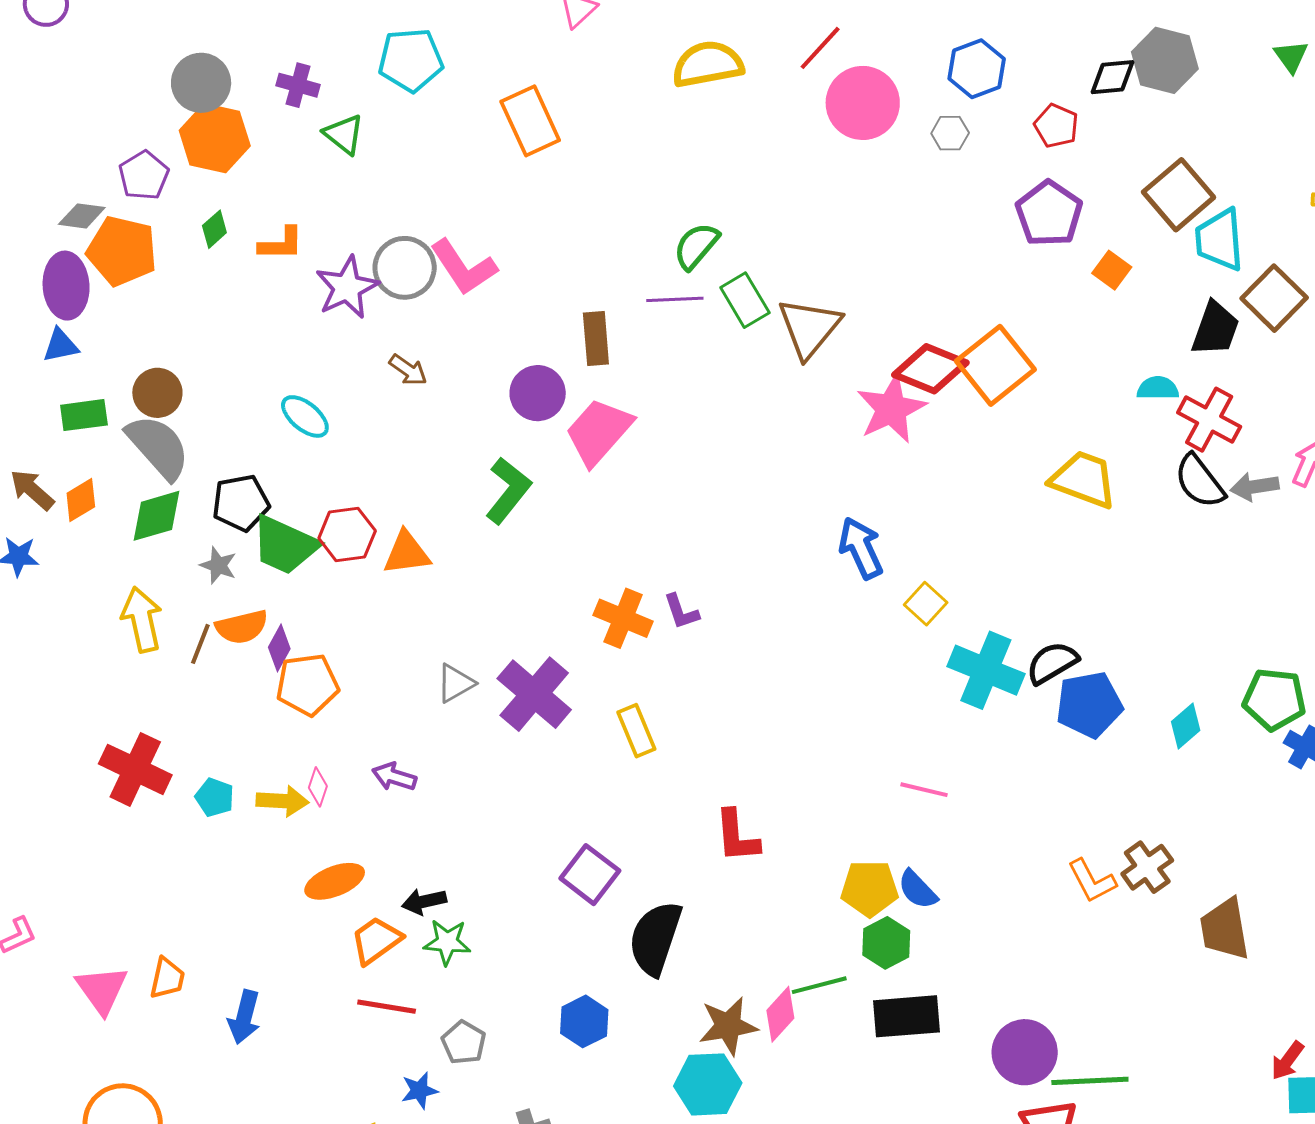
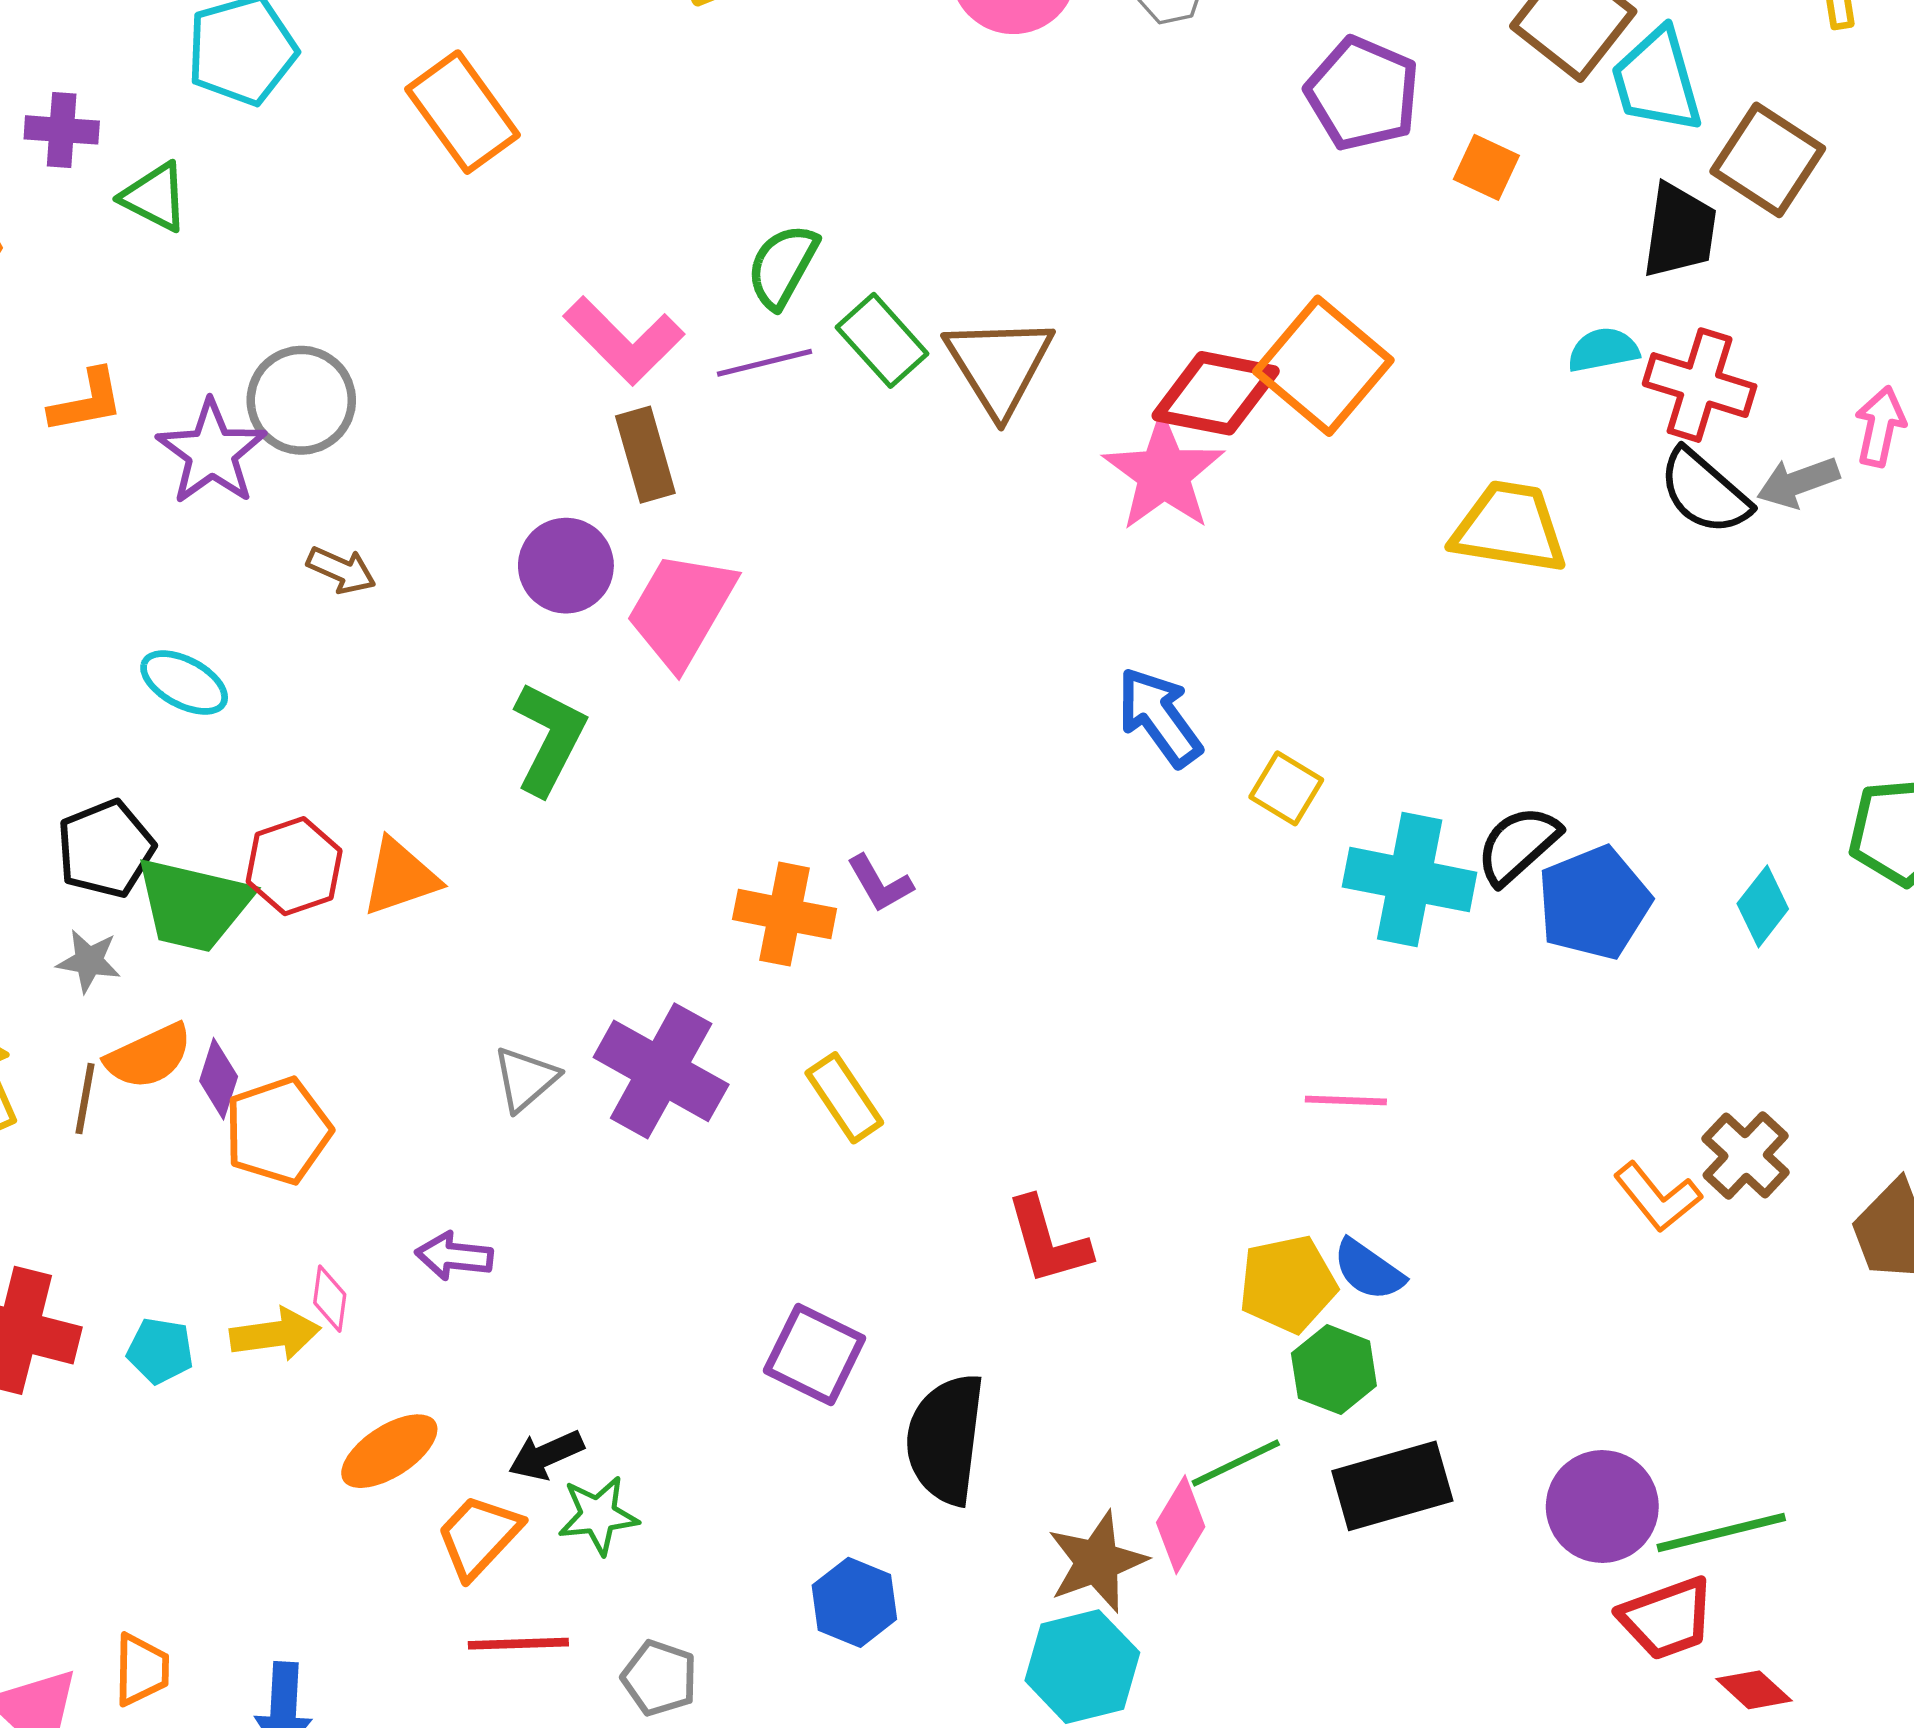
pink L-shape: (464, 267) -> (624, 341), moved

